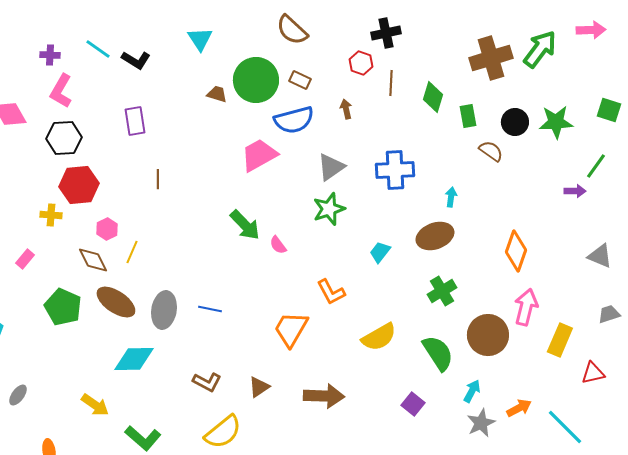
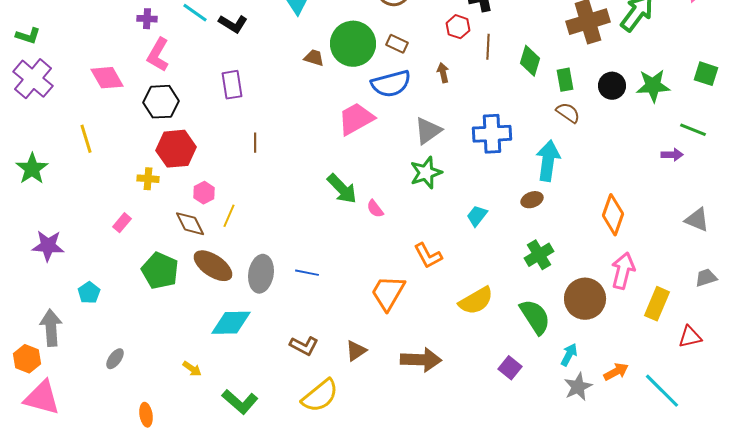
brown semicircle: (491, 151) -> (568, 113), moved
green line: (596, 166) -> (693, 130), turned 76
cyan arrow: (451, 197) -> (548, 161), size x2.0
brown ellipse: (435, 236) -> (532, 200), size x0.6
yellow arrow: (95, 405) -> (192, 369), size x0.7

